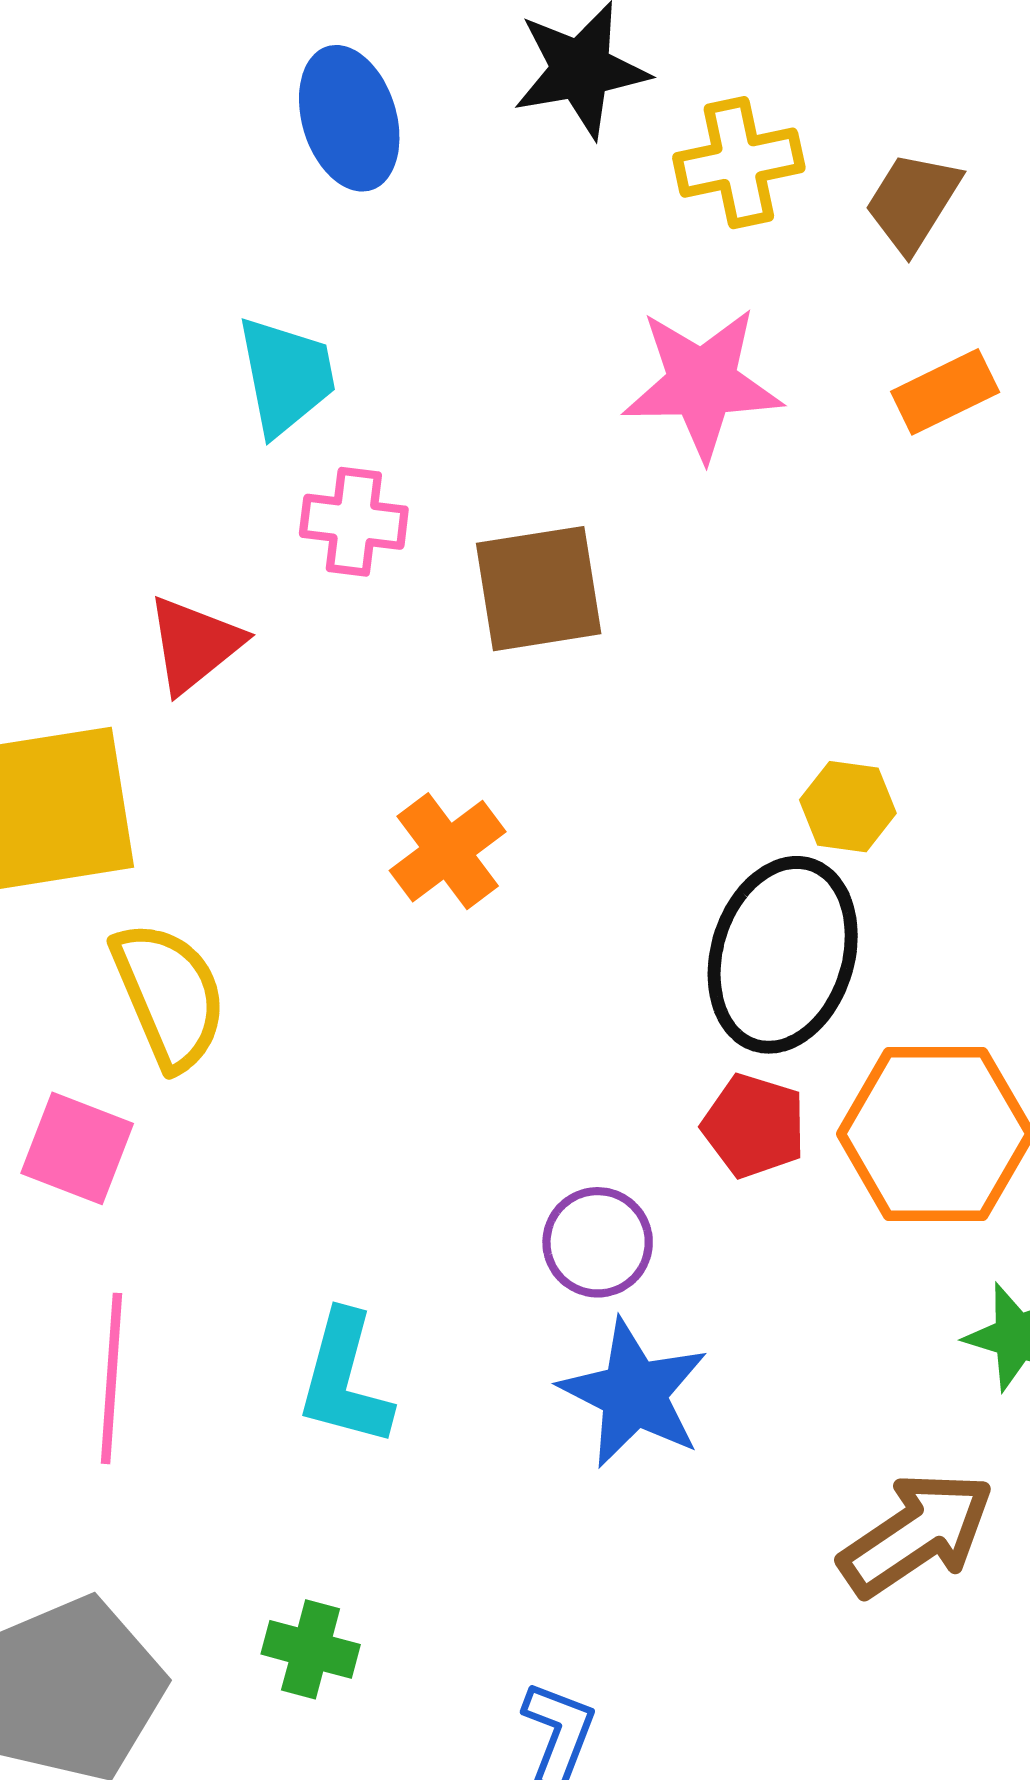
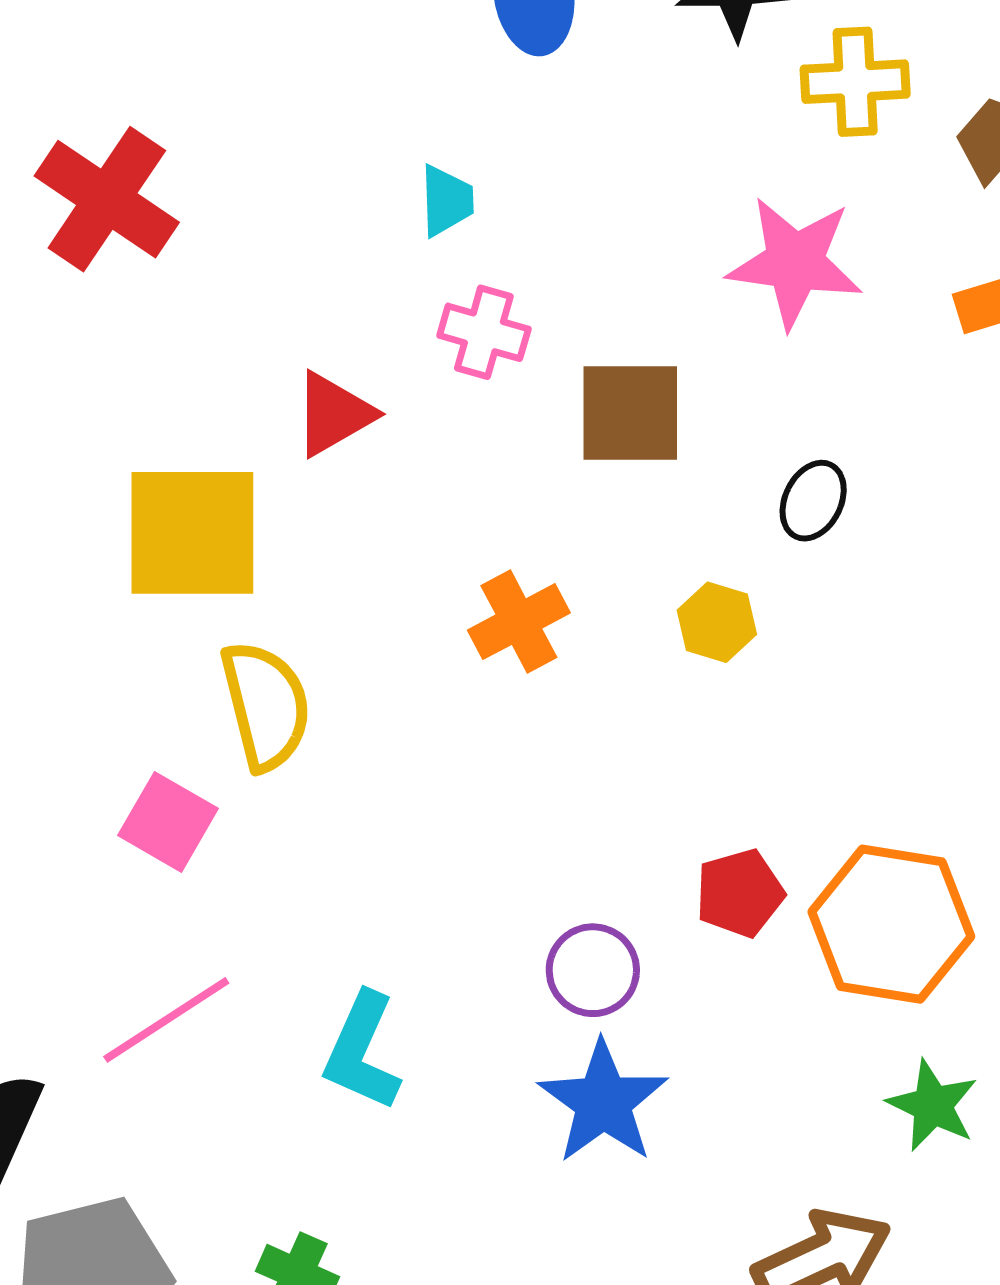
cyan trapezoid: (286, 376) -> (446, 201), size x0.7
yellow hexagon: (848, 807) -> (717, 622), moved
black ellipse: (783, 955) -> (813, 501), moved, size x0.5
red pentagon: (754, 1126) -> (740, 893), turned 30
pink line: (112, 1378) -> (166, 1020), turned 44

